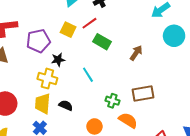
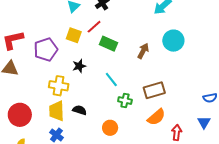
cyan circle: (174, 36) -> (173, 41), moved
black star: (58, 60) -> (79, 66), moved
cyan line: (88, 75) -> (111, 80), moved
orange semicircle: (128, 120) -> (156, 117), moved, turned 114

